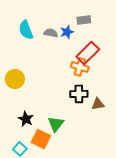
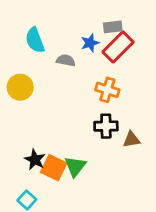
gray semicircle: (51, 33) -> (66, 60), moved
red rectangle: (88, 53) -> (118, 47), moved
yellow circle: (15, 79) -> (20, 87), moved
orange square: (41, 139) -> (54, 168), moved

